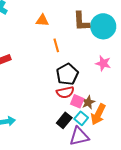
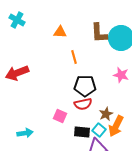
black pentagon: (67, 74) -> (85, 86), turned 30
pink square: (77, 101) -> (60, 116), moved
black rectangle: (64, 120) -> (82, 132), turned 56

